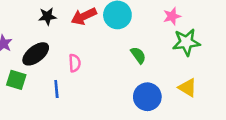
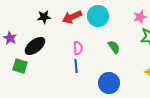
pink semicircle: (75, 63) -> (78, 48), moved
blue line: (56, 89) -> (76, 66), moved
blue circle: (147, 97) -> (109, 83), moved

